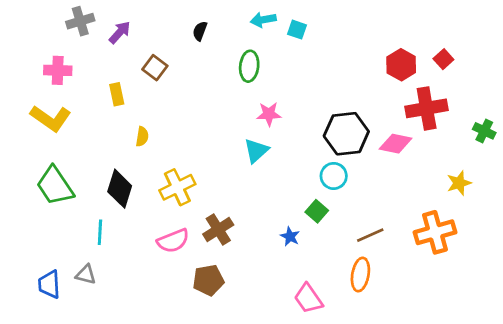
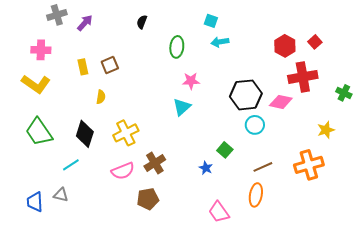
cyan arrow: (263, 20) -> (220, 42), moved
brown square: (155, 68) -> (110, 65), moved, turned 30
cyan circle: (334, 176) -> (255, 125), moved
cyan line: (100, 232) -> (71, 165), turned 54

